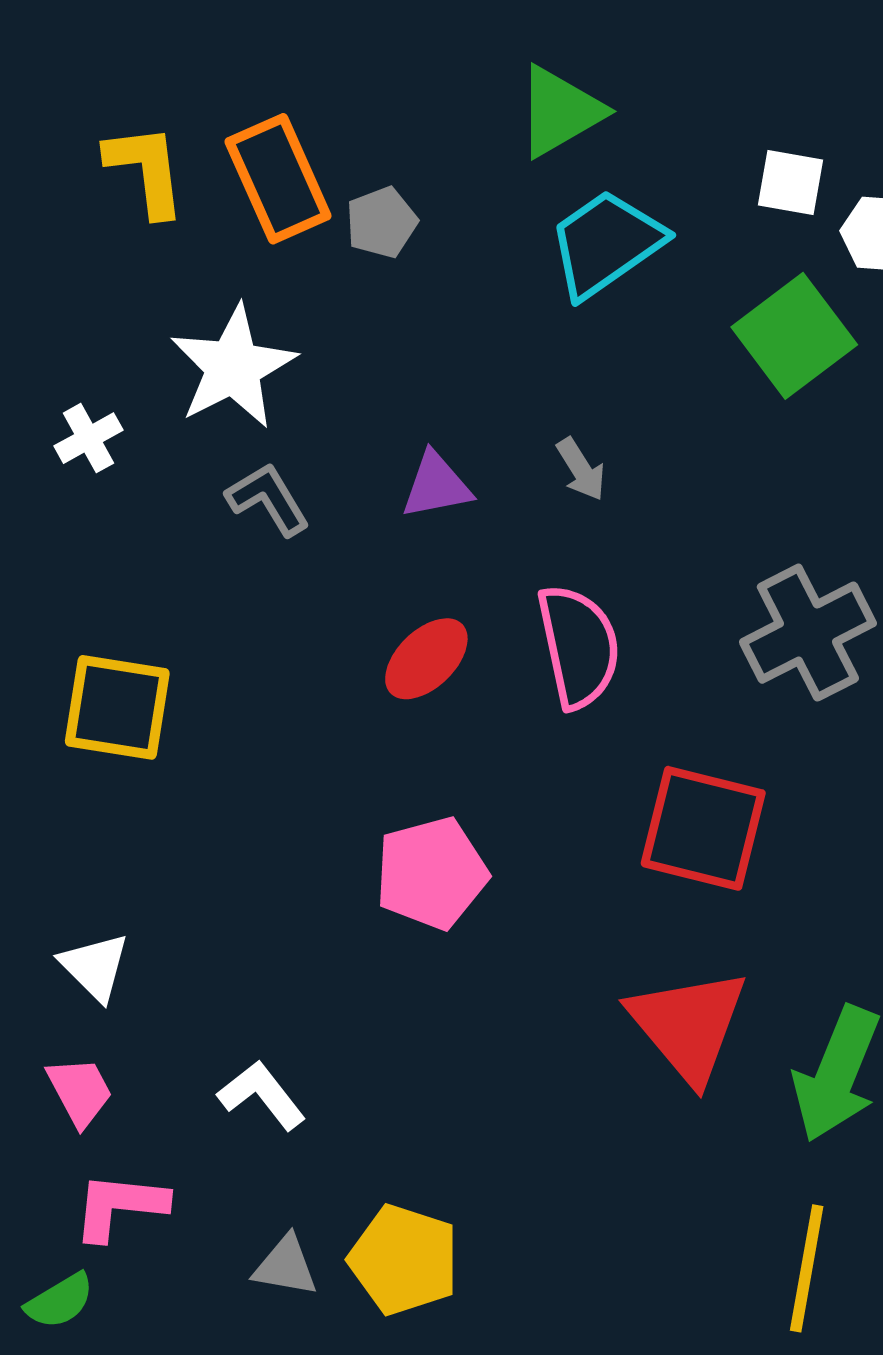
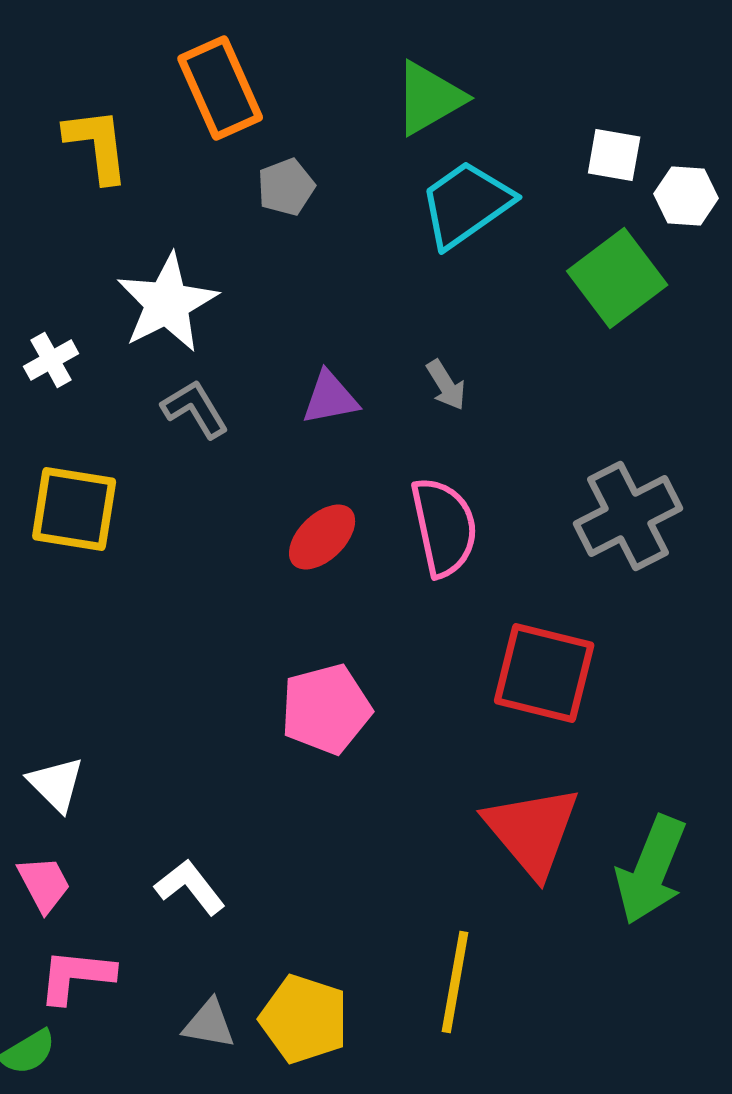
orange rectangle: (278, 179) -> (220, 88), moved
yellow square: (117, 707) -> (74, 509), moved
yellow line: (807, 1268) -> (455, 982), moved

